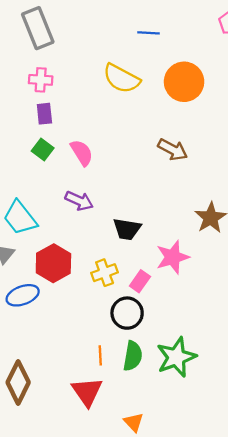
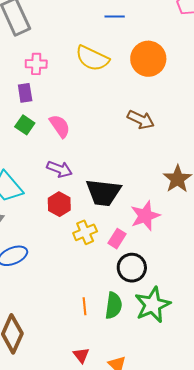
pink cross: (41, 80) -> (36, 64), moved
black trapezoid: (127, 229) -> (103, 192), size x1.4
red hexagon: (53, 263) -> (59, 204), moved, size x0.7
black circle: (127, 313) -> (132, 268), moved
red triangle: (87, 392) -> (81, 355), moved, size x0.6

